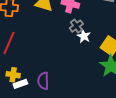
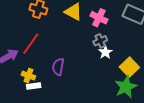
purple semicircle: (43, 81) -> (58, 67), moved

